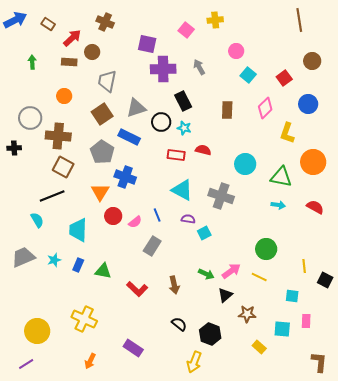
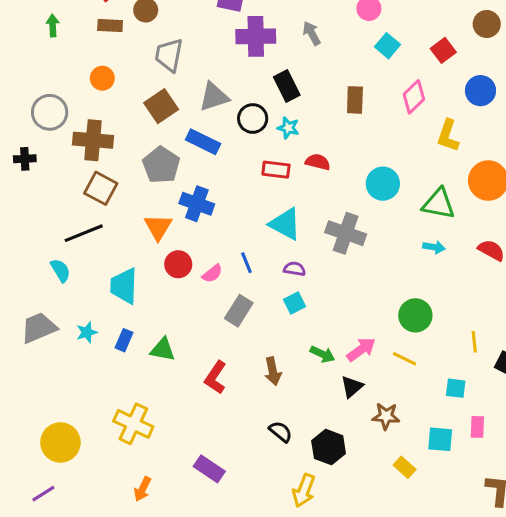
cyan square: (204, 233) -> (294, 303), moved
red L-shape: (137, 289) -> (215, 377), turned 80

